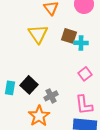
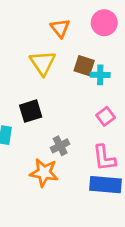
black square: (29, 85) -> (31, 111), moved, turned 30
orange star: (39, 116) -> (44, 173), turned -30

